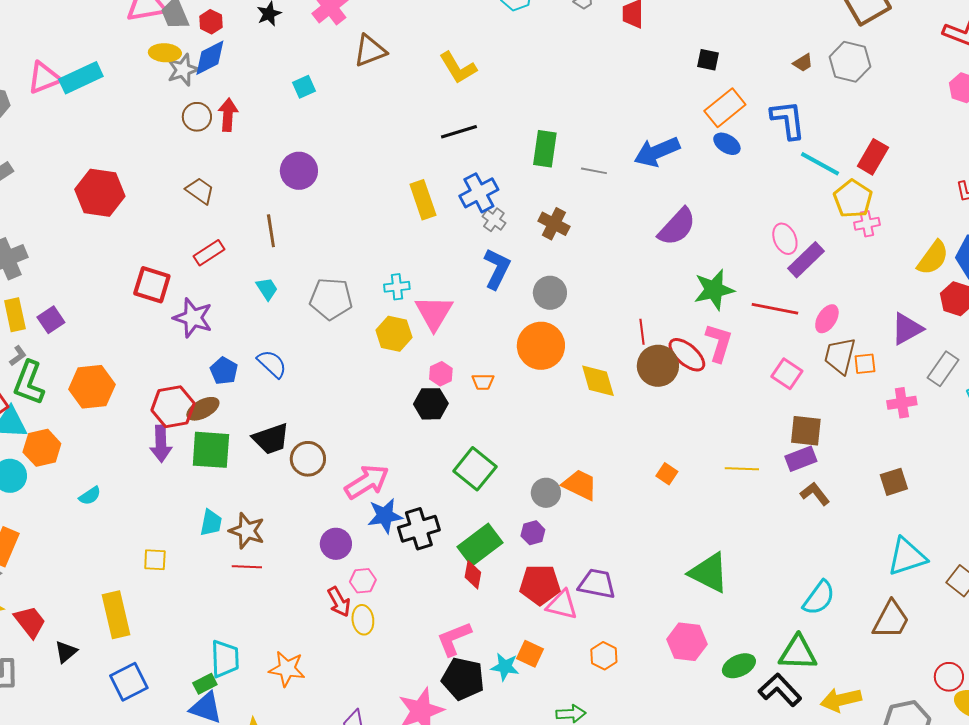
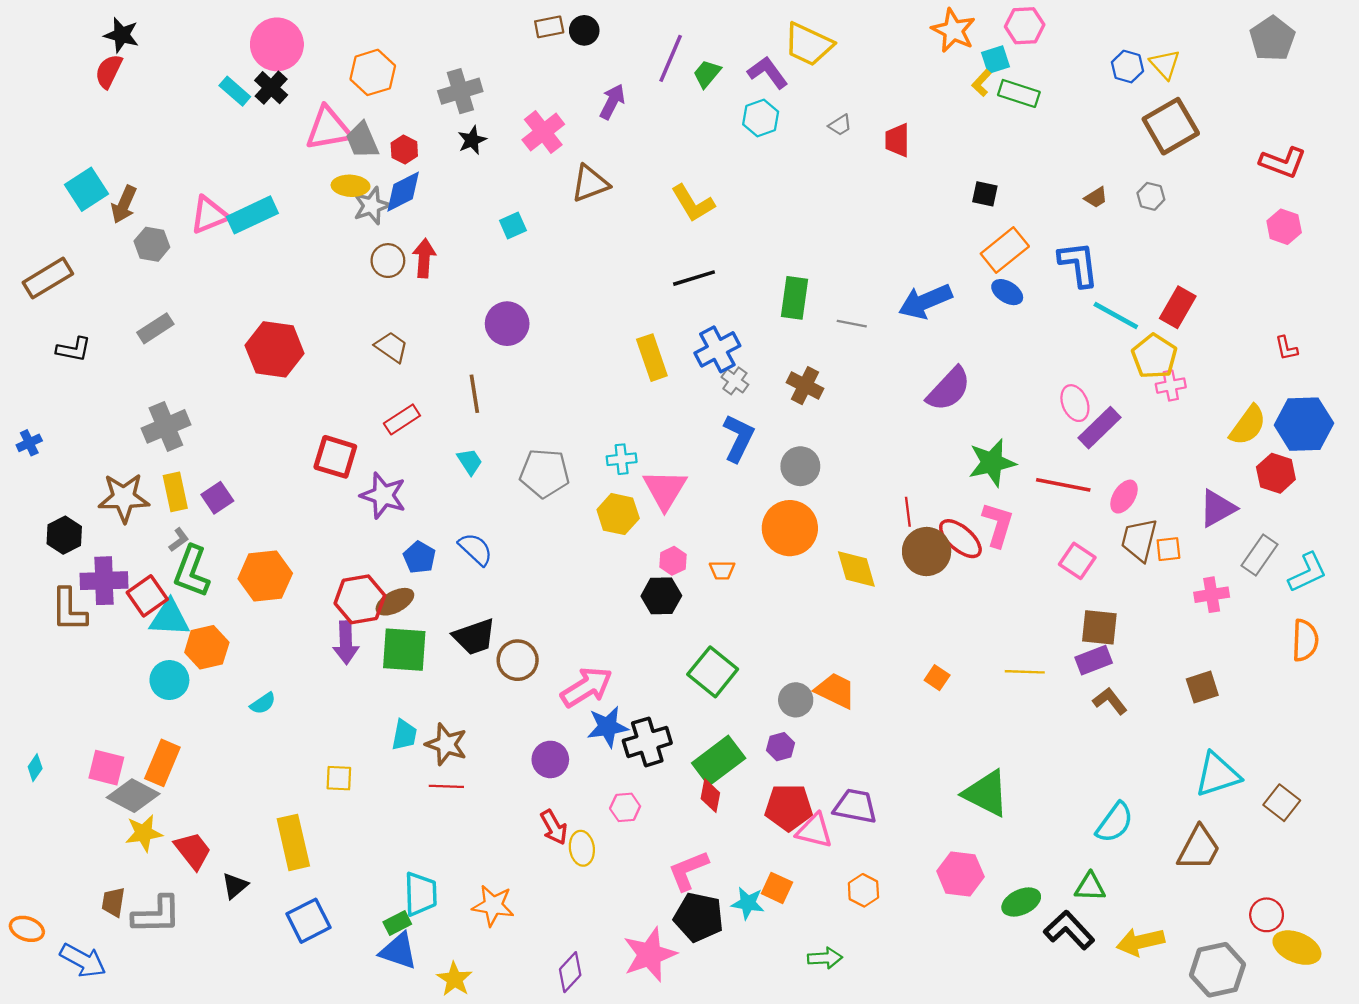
gray hexagon: (850, 62) -> (1151, 196), size x0.6
pink hexagon: (363, 581) -> (625, 807), moved
green triangle: (798, 653) -> (1090, 887), size x0.7

